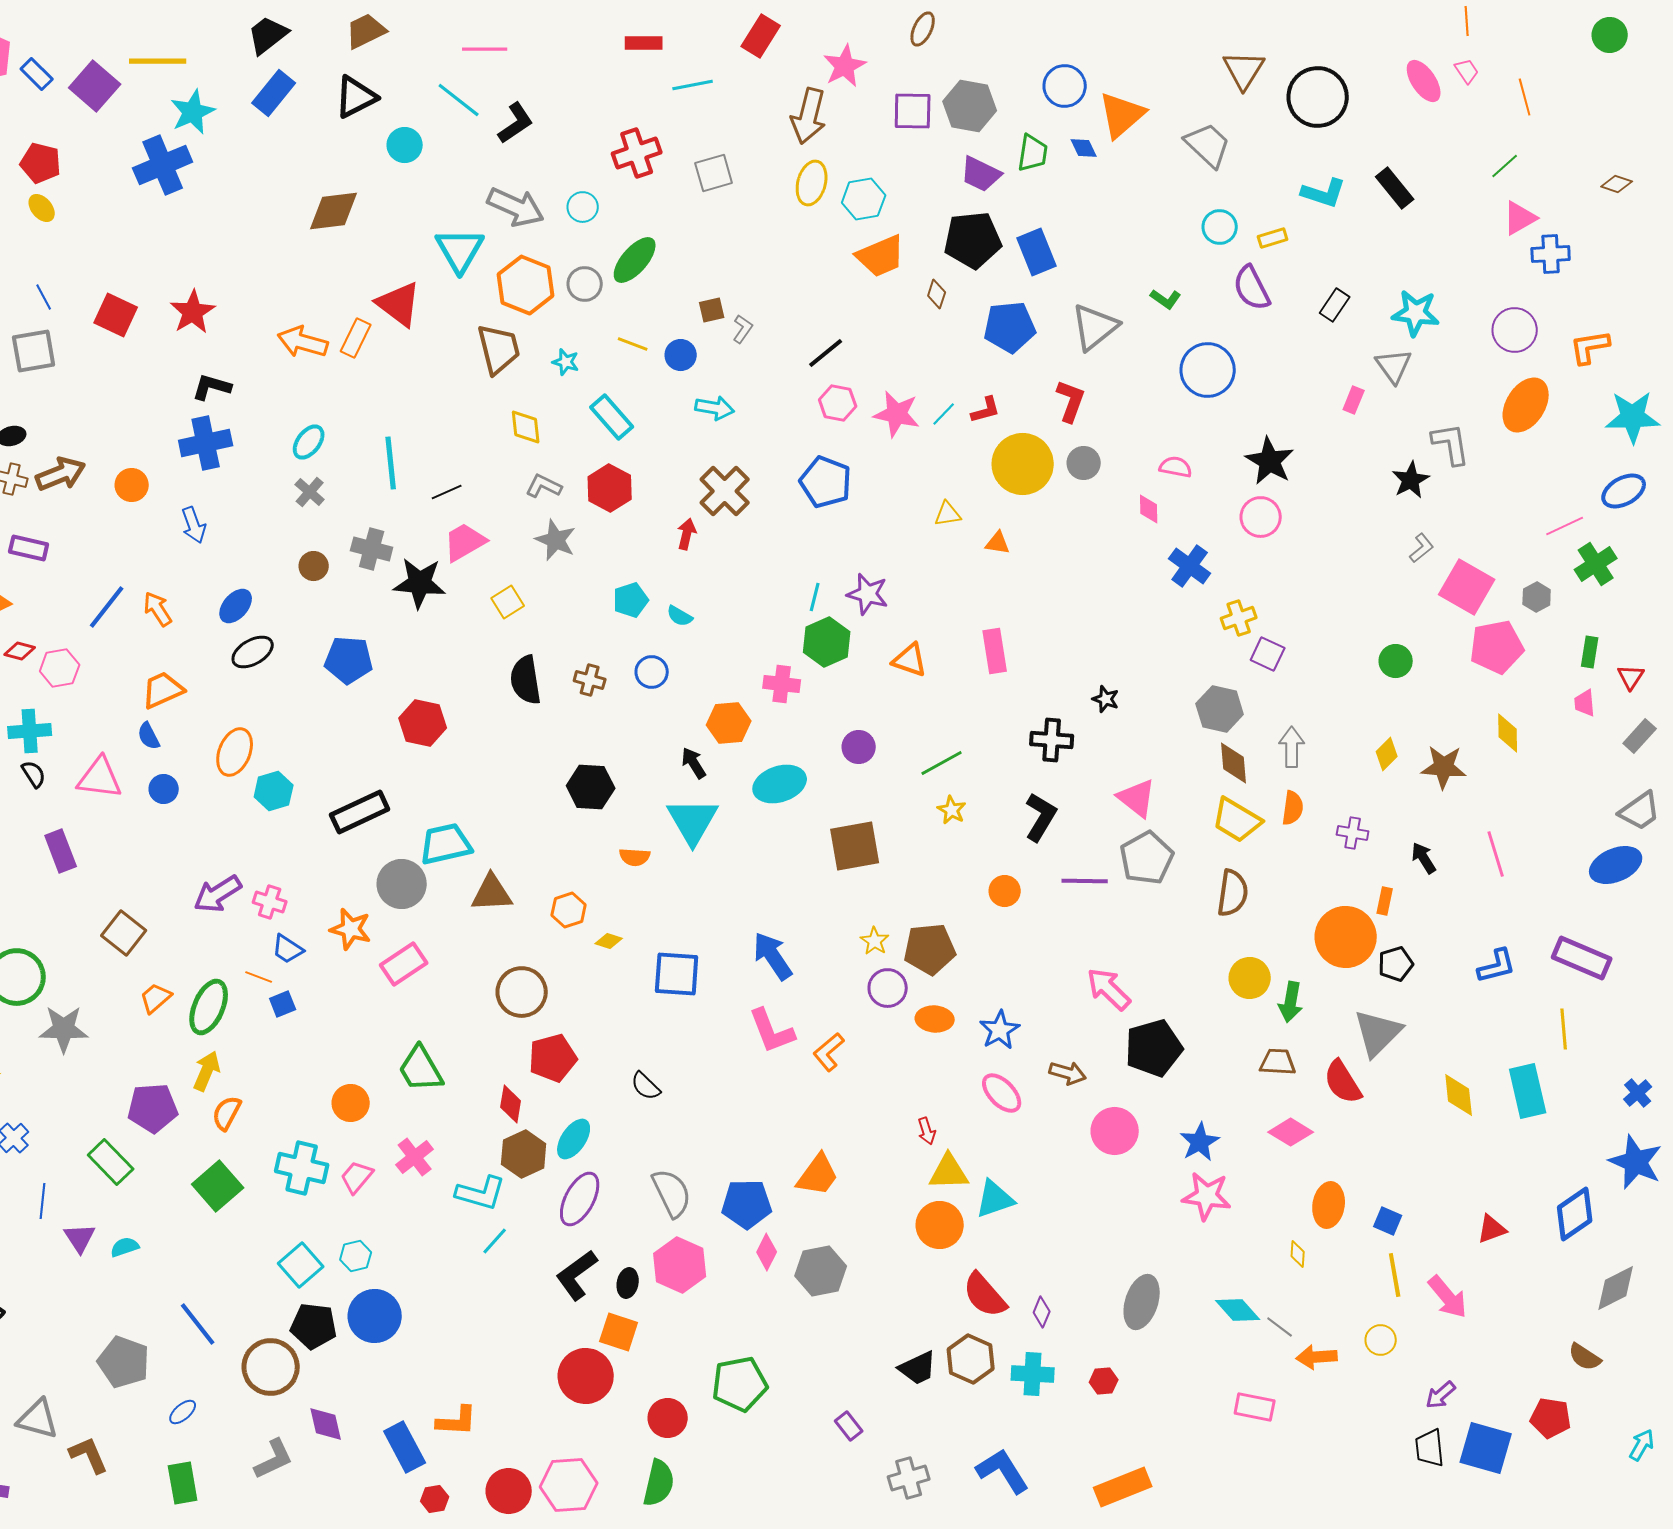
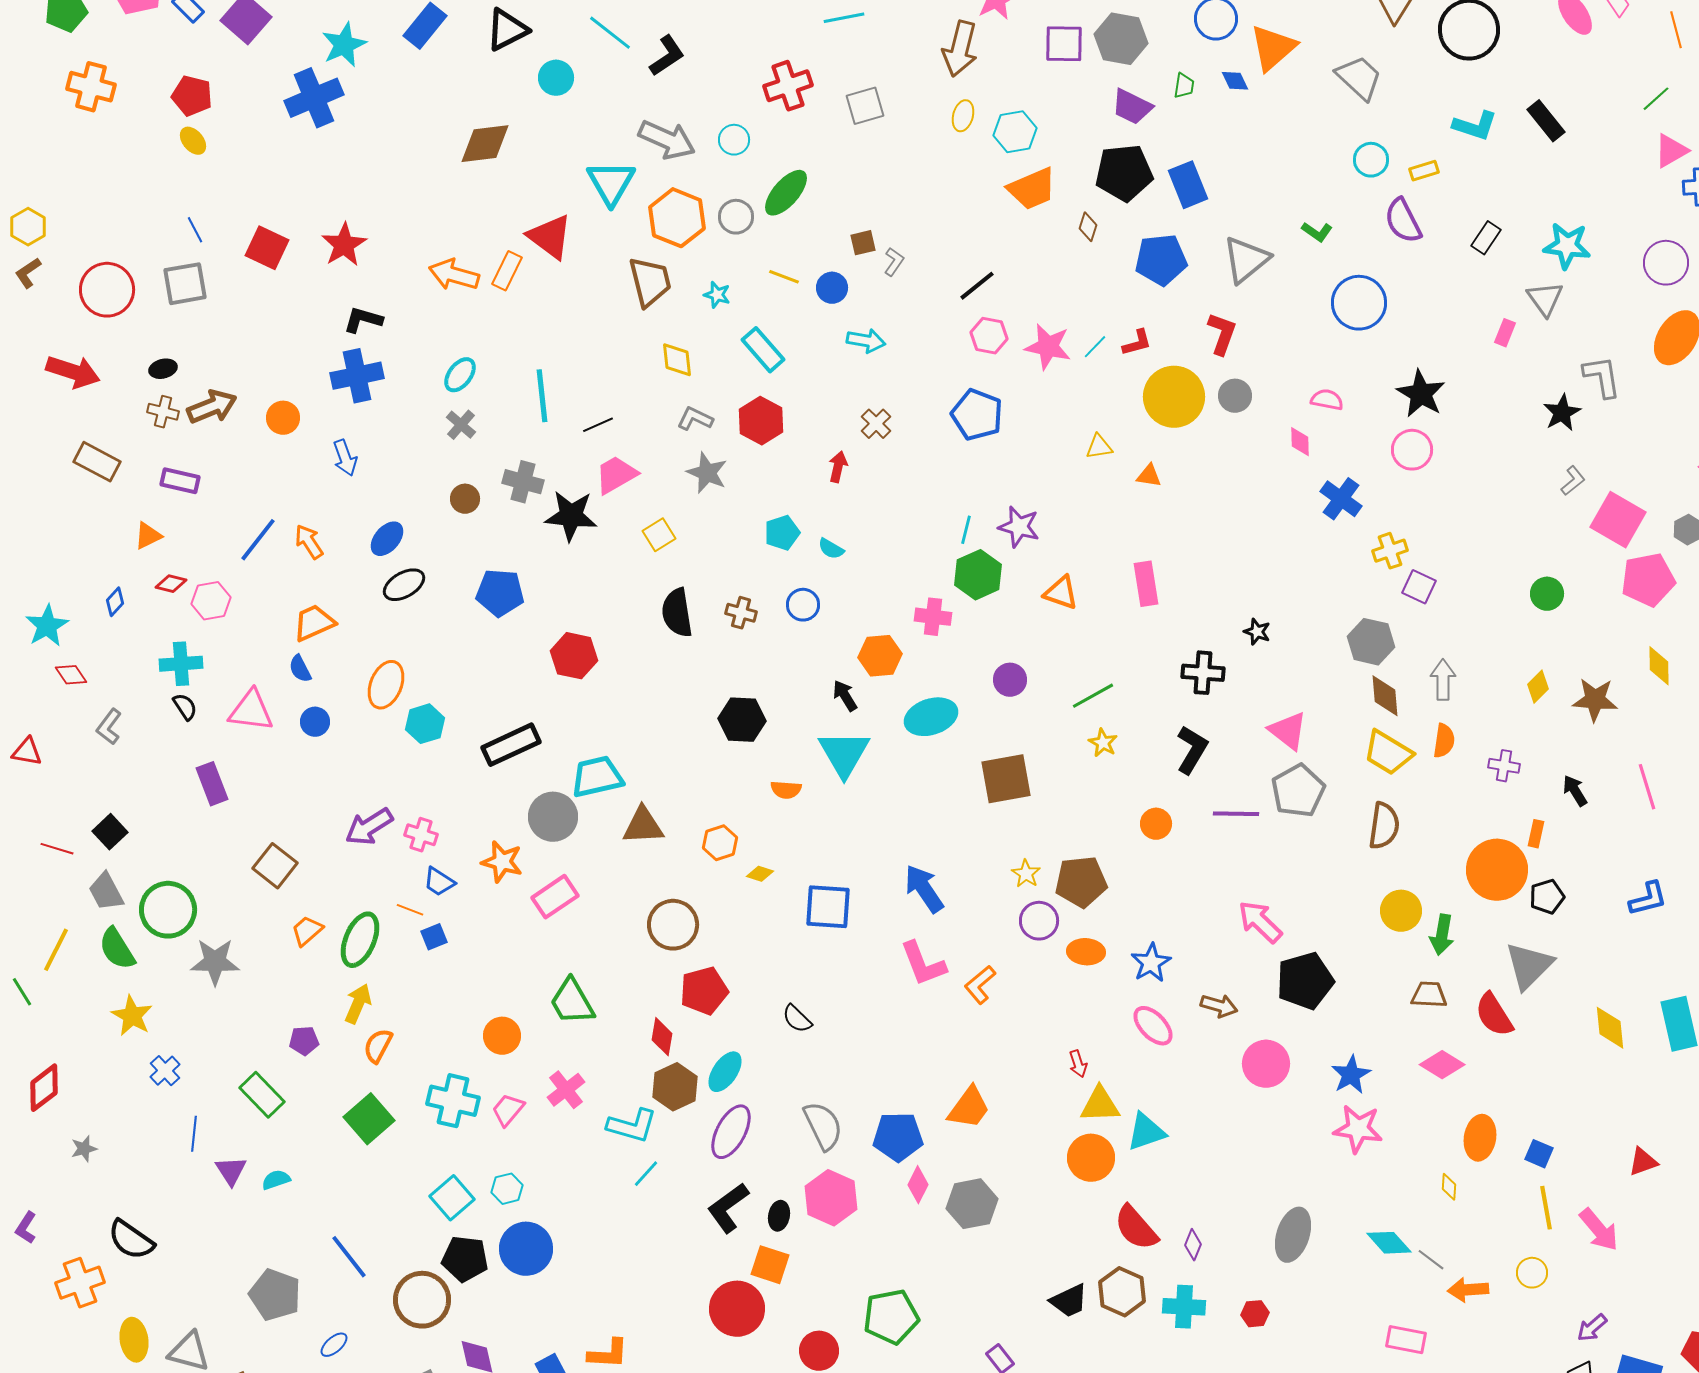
green trapezoid: (1033, 153) -> (1184, 86), size x0.7
yellow ellipse: (812, 183) -> (963, 116), size x0.7
brown cross: (725, 491) -> (876, 424), size x0.6
purple pentagon: (153, 1108) -> (304, 1041), size x0.6

